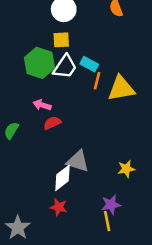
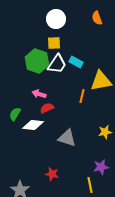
orange line: (97, 81) -> (82, 96), moved
yellow star: (126, 169) -> (105, 132), moved
white diamond: (62, 178) -> (33, 125), moved, turned 45
purple star: (111, 205) -> (101, 167), moved

